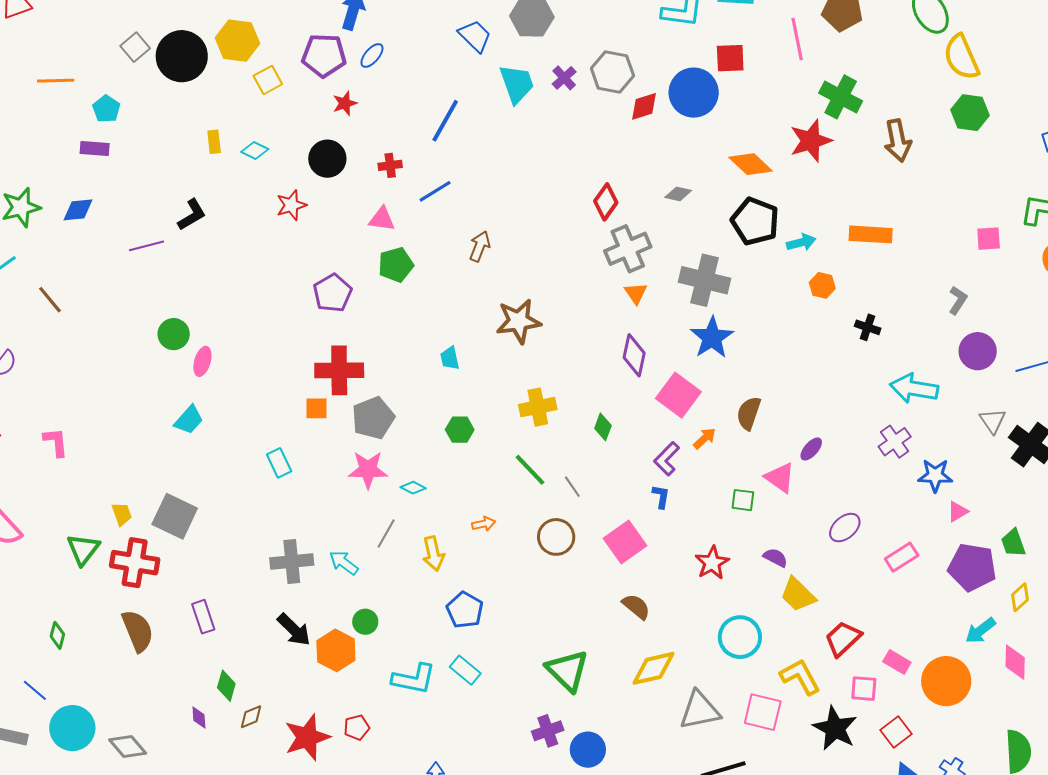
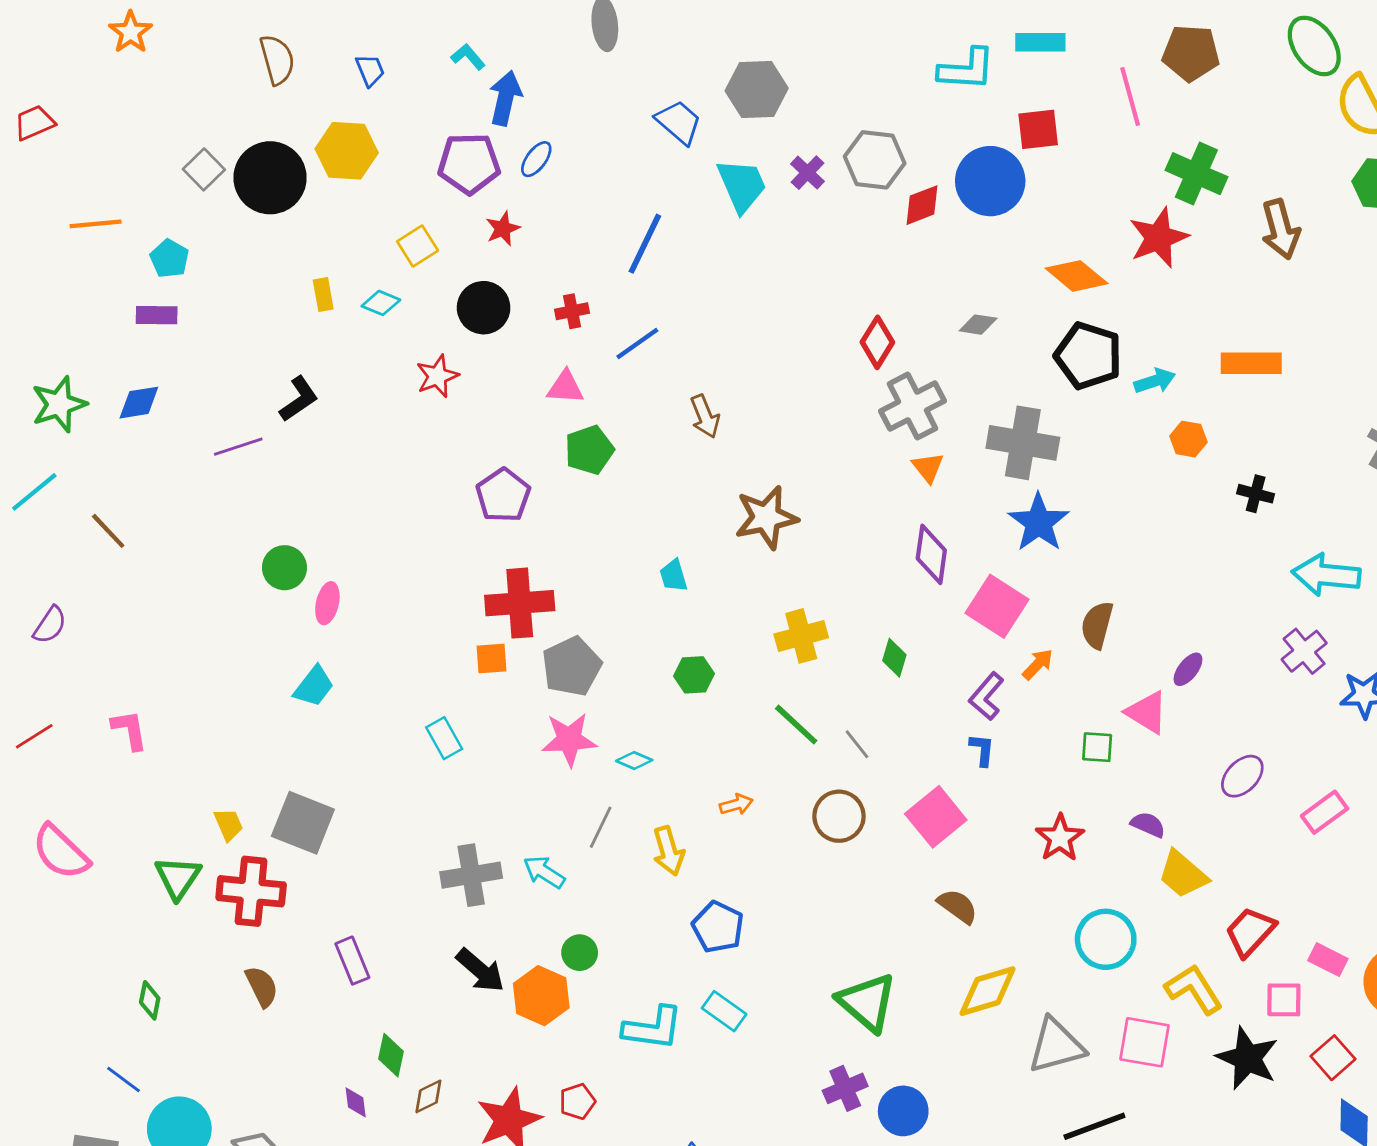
yellow square: (268, 80) -> (418, 246), moved
brown arrow: (480, 246) -> (705, 416), turned 140
brown semicircle: (138, 631) -> (262, 987), size x0.7

